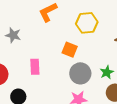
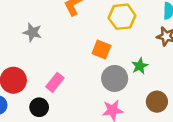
pink rectangle: (35, 67) -> (55, 82), moved, turned 42
green star: (107, 72) -> (140, 66), moved

